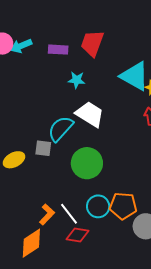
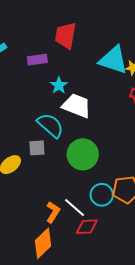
purple rectangle: (58, 50) -> (37, 60), moved
cyan star: (77, 80) -> (59, 85), moved, turned -30
cyan semicircle: (61, 129) -> (50, 125), turned 100

